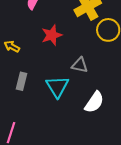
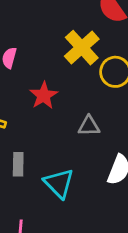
cyan triangle: (57, 87) -> (59, 183), moved

